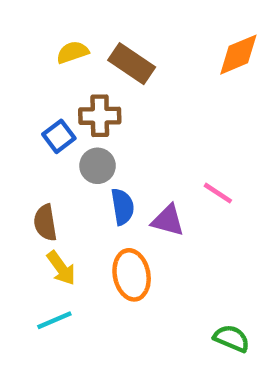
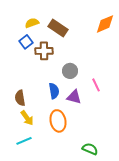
blue square: (59, 136) -> (26, 42), moved
gray circle: (98, 166) -> (70, 71), moved
pink line: (218, 193) -> (96, 85), turned 32
green semicircle: (232, 338) -> (90, 149), moved

